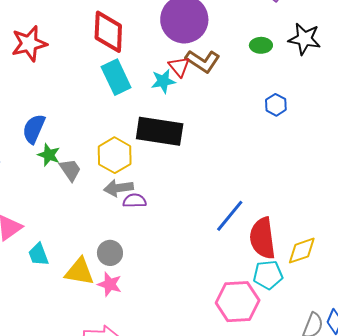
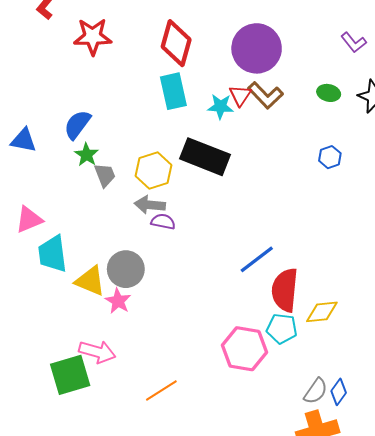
gray circle: (110, 253) -> (126, 269), size x1.4
cyan trapezoid: (38, 255) -> (52, 254), size x1.5

